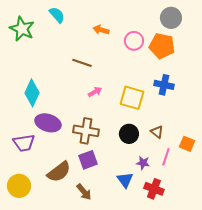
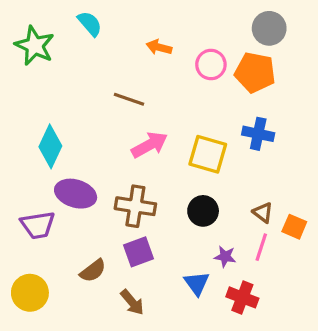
pink arrow: (95, 92) -> (150, 145), size x1.6
brown triangle: (157, 132) -> (263, 212), moved
brown semicircle: (59, 172) -> (93, 271), size x0.7

